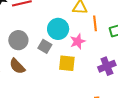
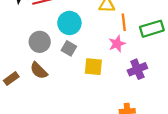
cyan circle: (58, 29) -> (69, 23), moved
pink star: (78, 41) -> (117, 44), moved

